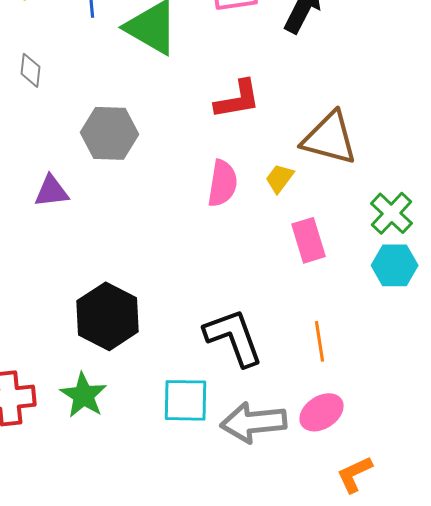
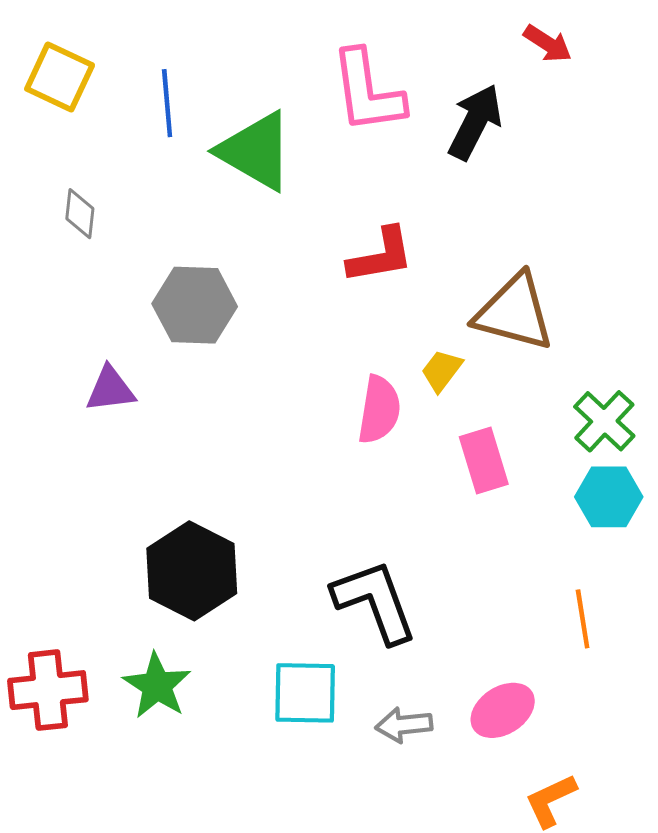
pink semicircle: (222, 183) -> (379, 410), moved
orange line: (320, 341) -> (583, 619), moved
gray arrow: (254, 422) -> (404, 725), size x0.6

